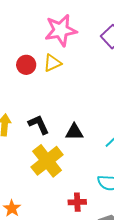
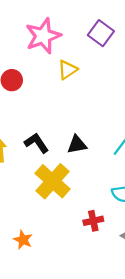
yellow triangle: (52, 63) -> (67, 70), moved

